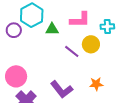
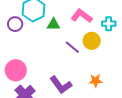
pink L-shape: (80, 20) -> (82, 16), turned -145

